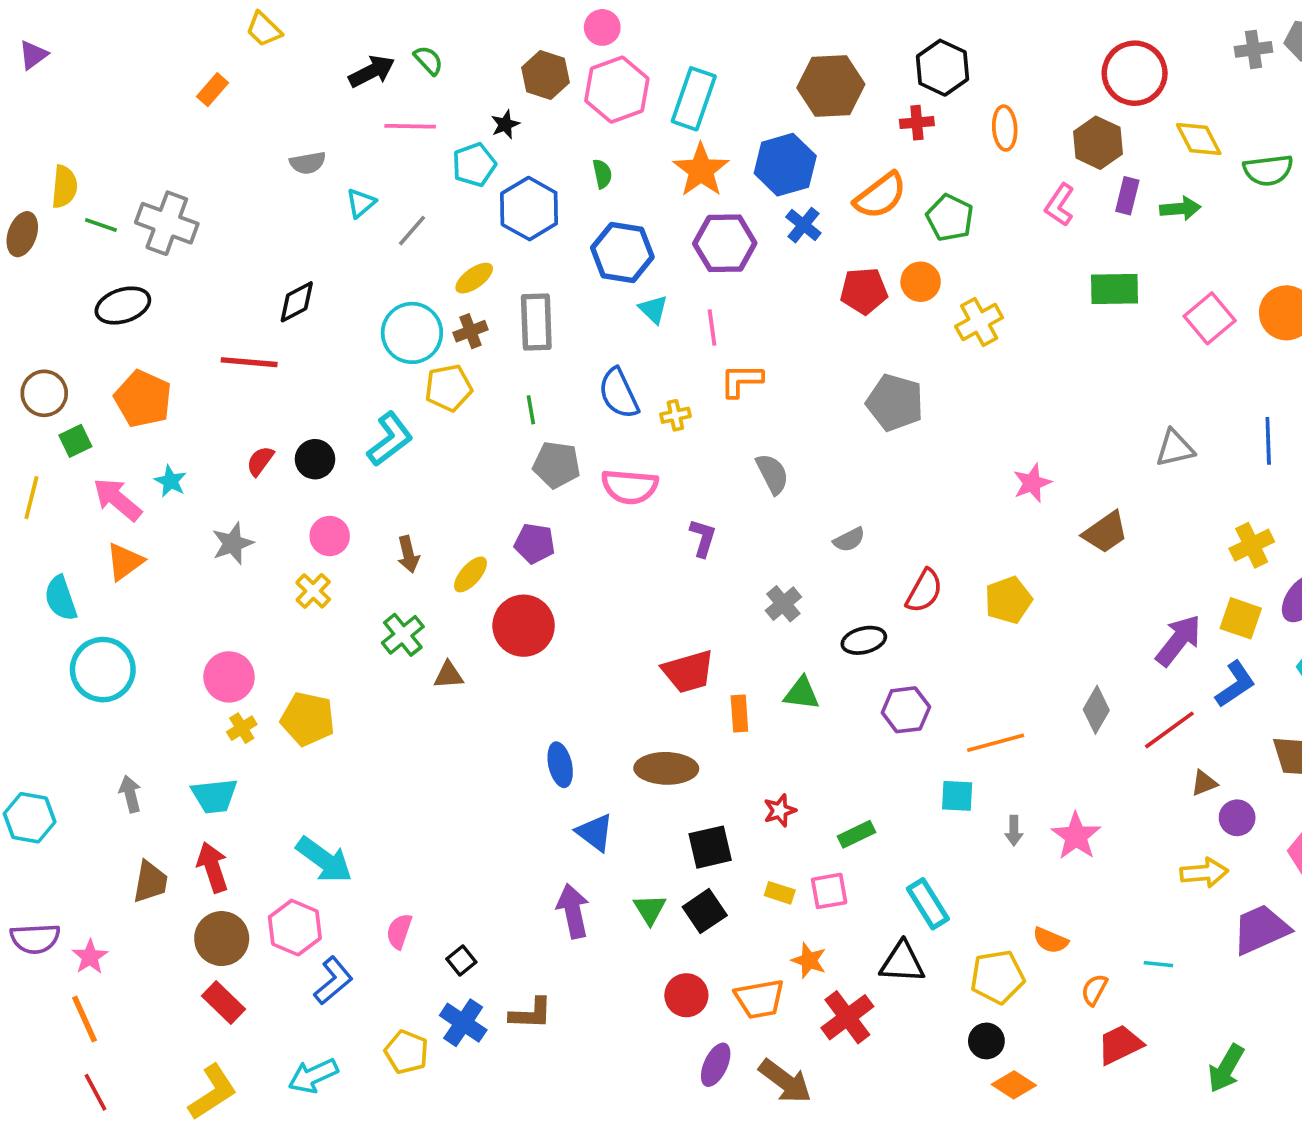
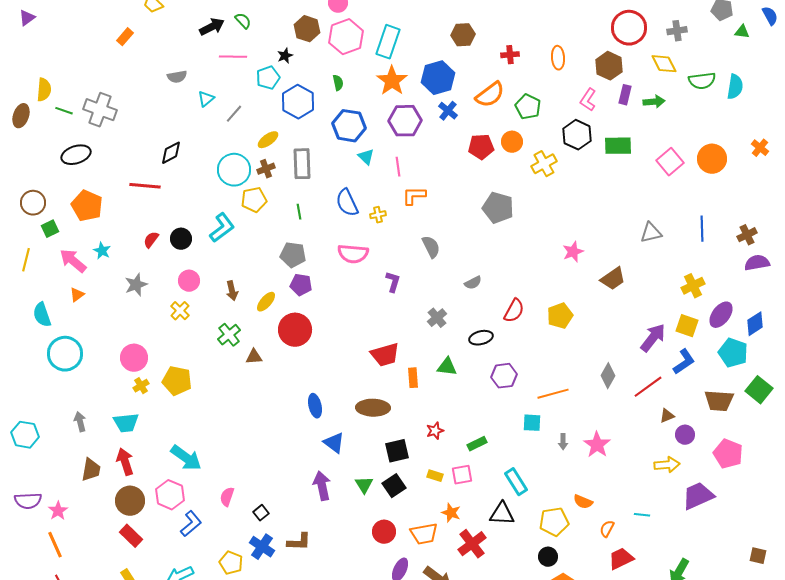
gray cross: (1254, 49) -> (677, 31), moved
black hexagon: (943, 68) -> (577, 135), moved
brown hexagon: (831, 86) -> (463, 35), size x0.7
gray pentagon: (556, 465) -> (293, 255), moved
orange triangle: (125, 562) -> (77, 295), size x0.7

